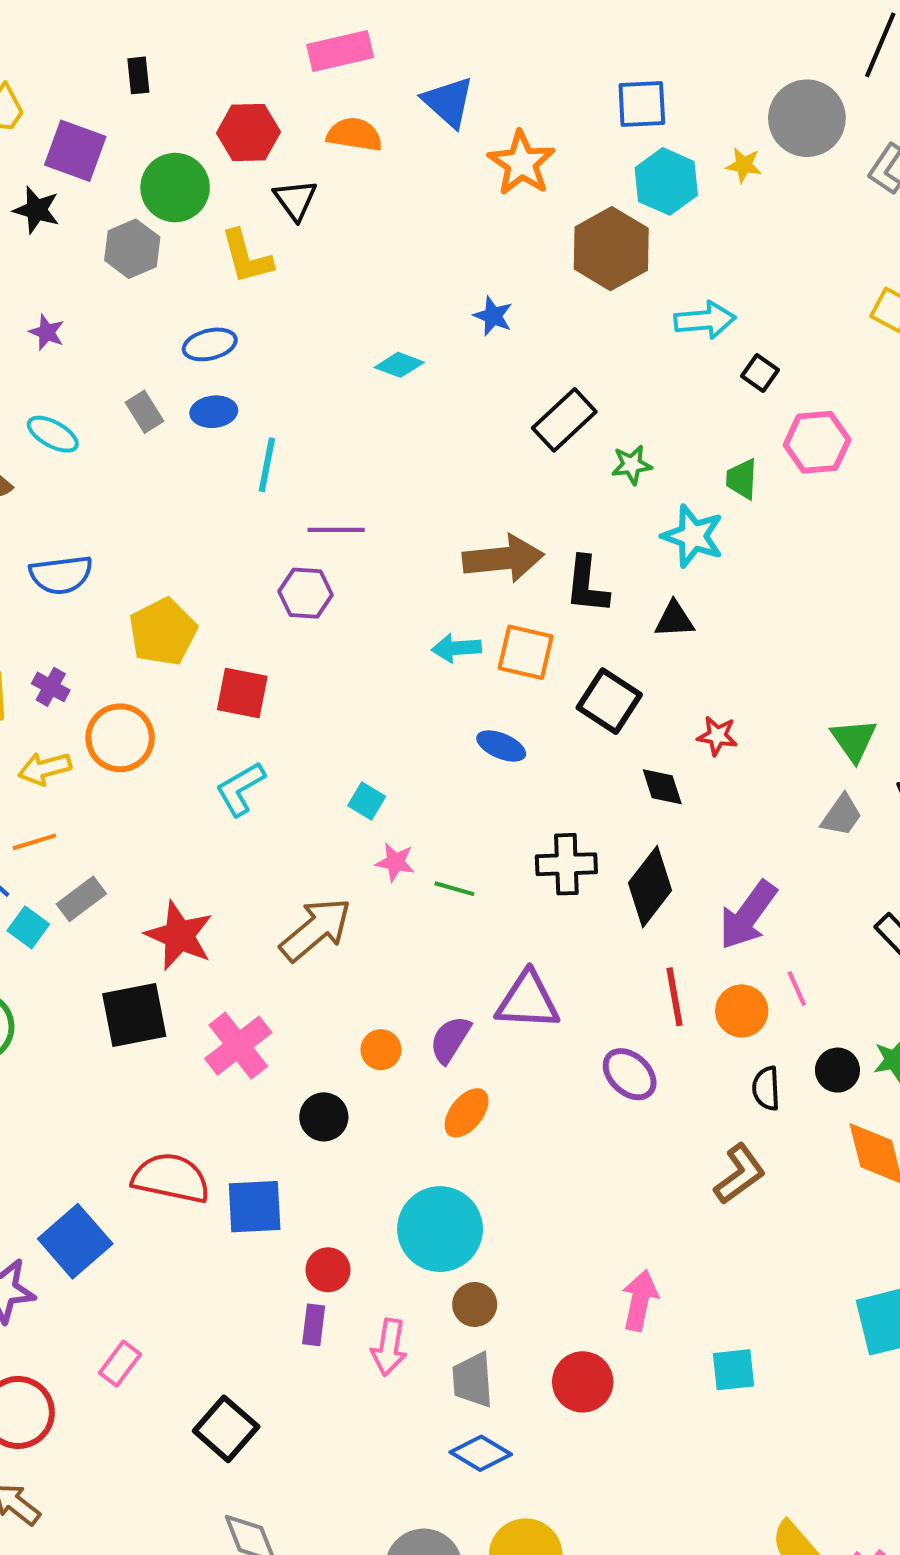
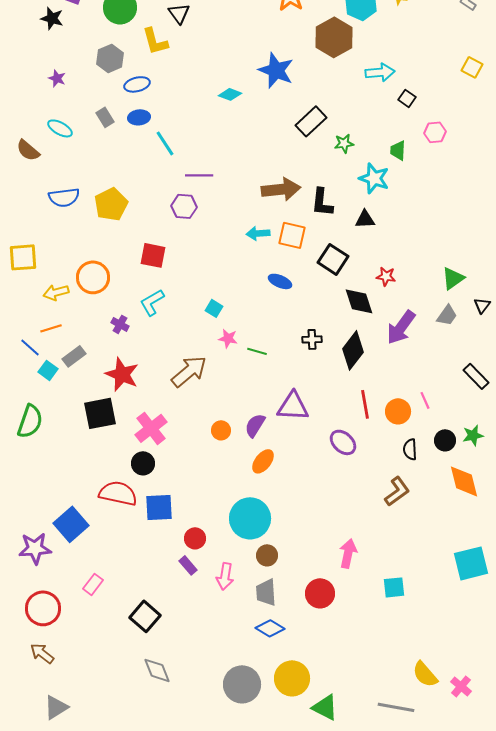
gray hexagon: (132, 249) -> (110, 58), moved
blue star: (493, 316) -> (276, 70), size x1.8
pink hexagon: (817, 442) -> (435, 132), size x0.7
cyan line: (267, 465) -> (165, 143), turned -44
yellow pentagon: (163, 632) -> (111, 204), moved
purple cross: (51, 687) -> (120, 324), moved
green triangle: (854, 740) -> (453, 278), turned 30
black diamond: (662, 787) -> (359, 301), size x1.4
black cross: (566, 864) -> (312, 339), size x0.7
purple arrow: (748, 915) -> (401, 327), moved
black circle: (324, 1117) -> (143, 463), moved
purple rectangle: (314, 1325) -> (188, 565), turned -48

